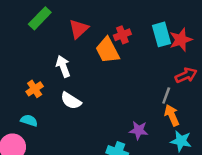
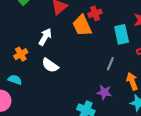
cyan rectangle: (161, 34) -> (122, 34), moved
white arrow: (63, 66) -> (45, 37), turned 48
gray line: (166, 96) -> (110, 64), moved

